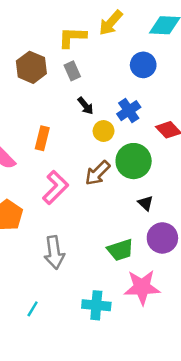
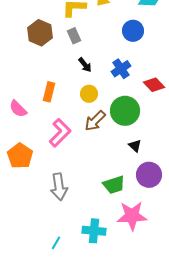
yellow circle: (104, 131) -> (89, 94), moved
cyan line: (33, 309) -> (56, 243), moved

